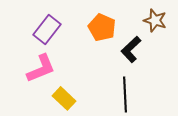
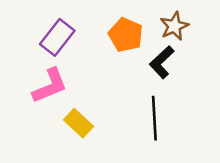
brown star: (155, 20) -> (174, 26), moved, turned 30

